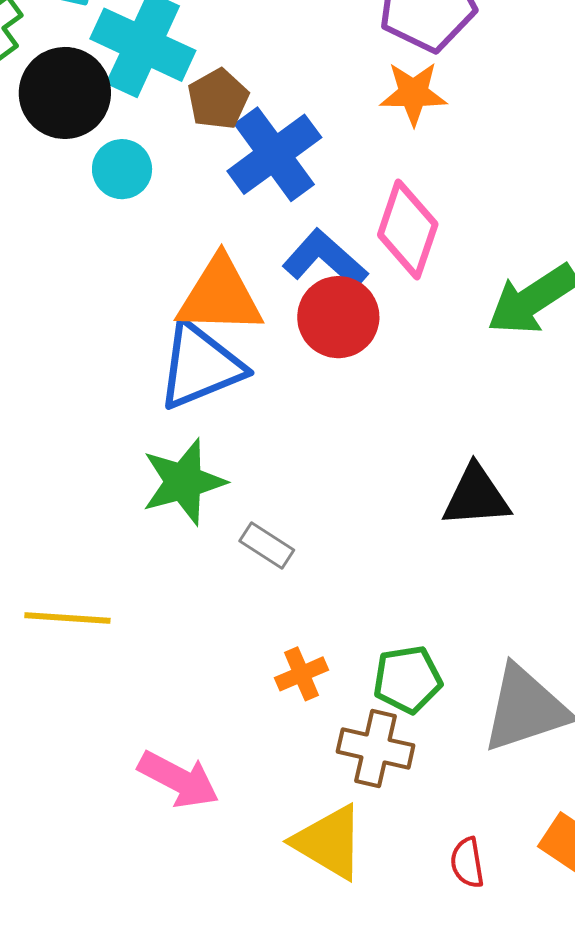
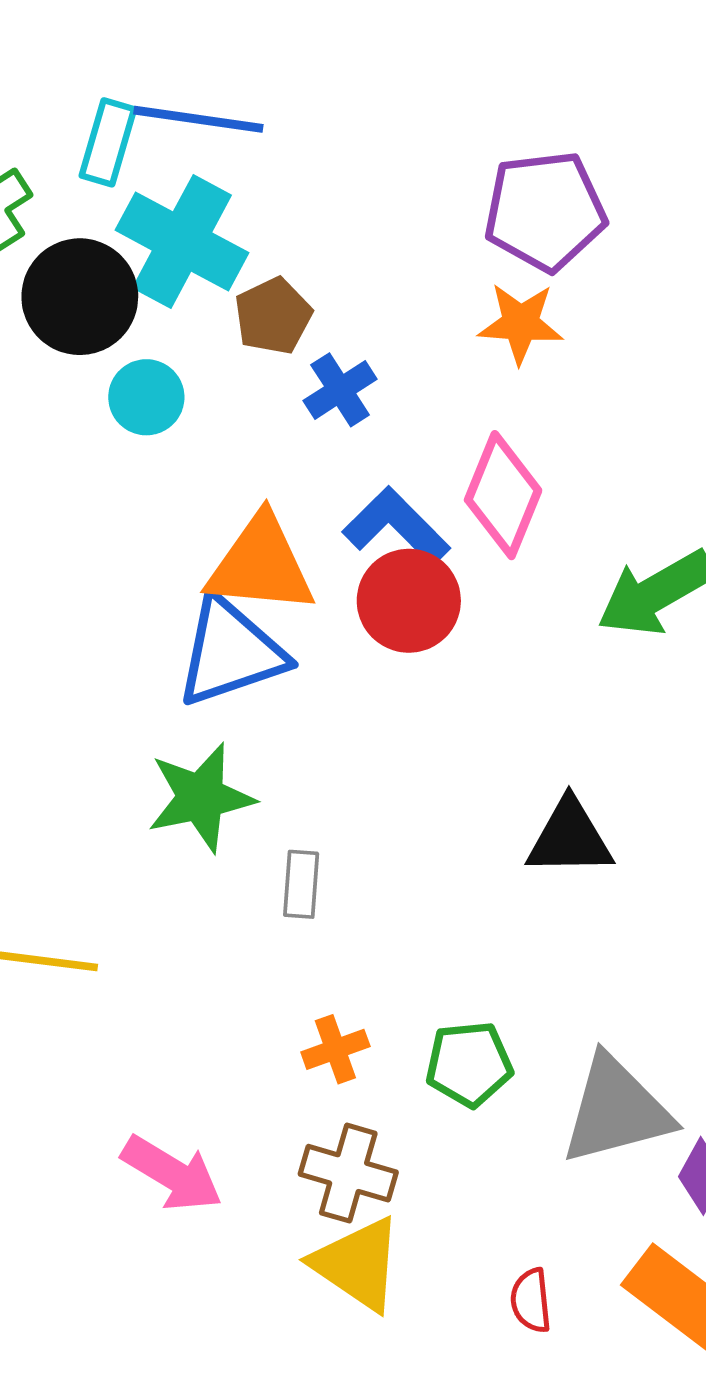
blue cross: (274, 154) -> (340, 390), size x0.6
gray rectangle: (267, 546) -> (301, 884), turned 58
brown cross: (376, 749) -> (348, 1173), moved

